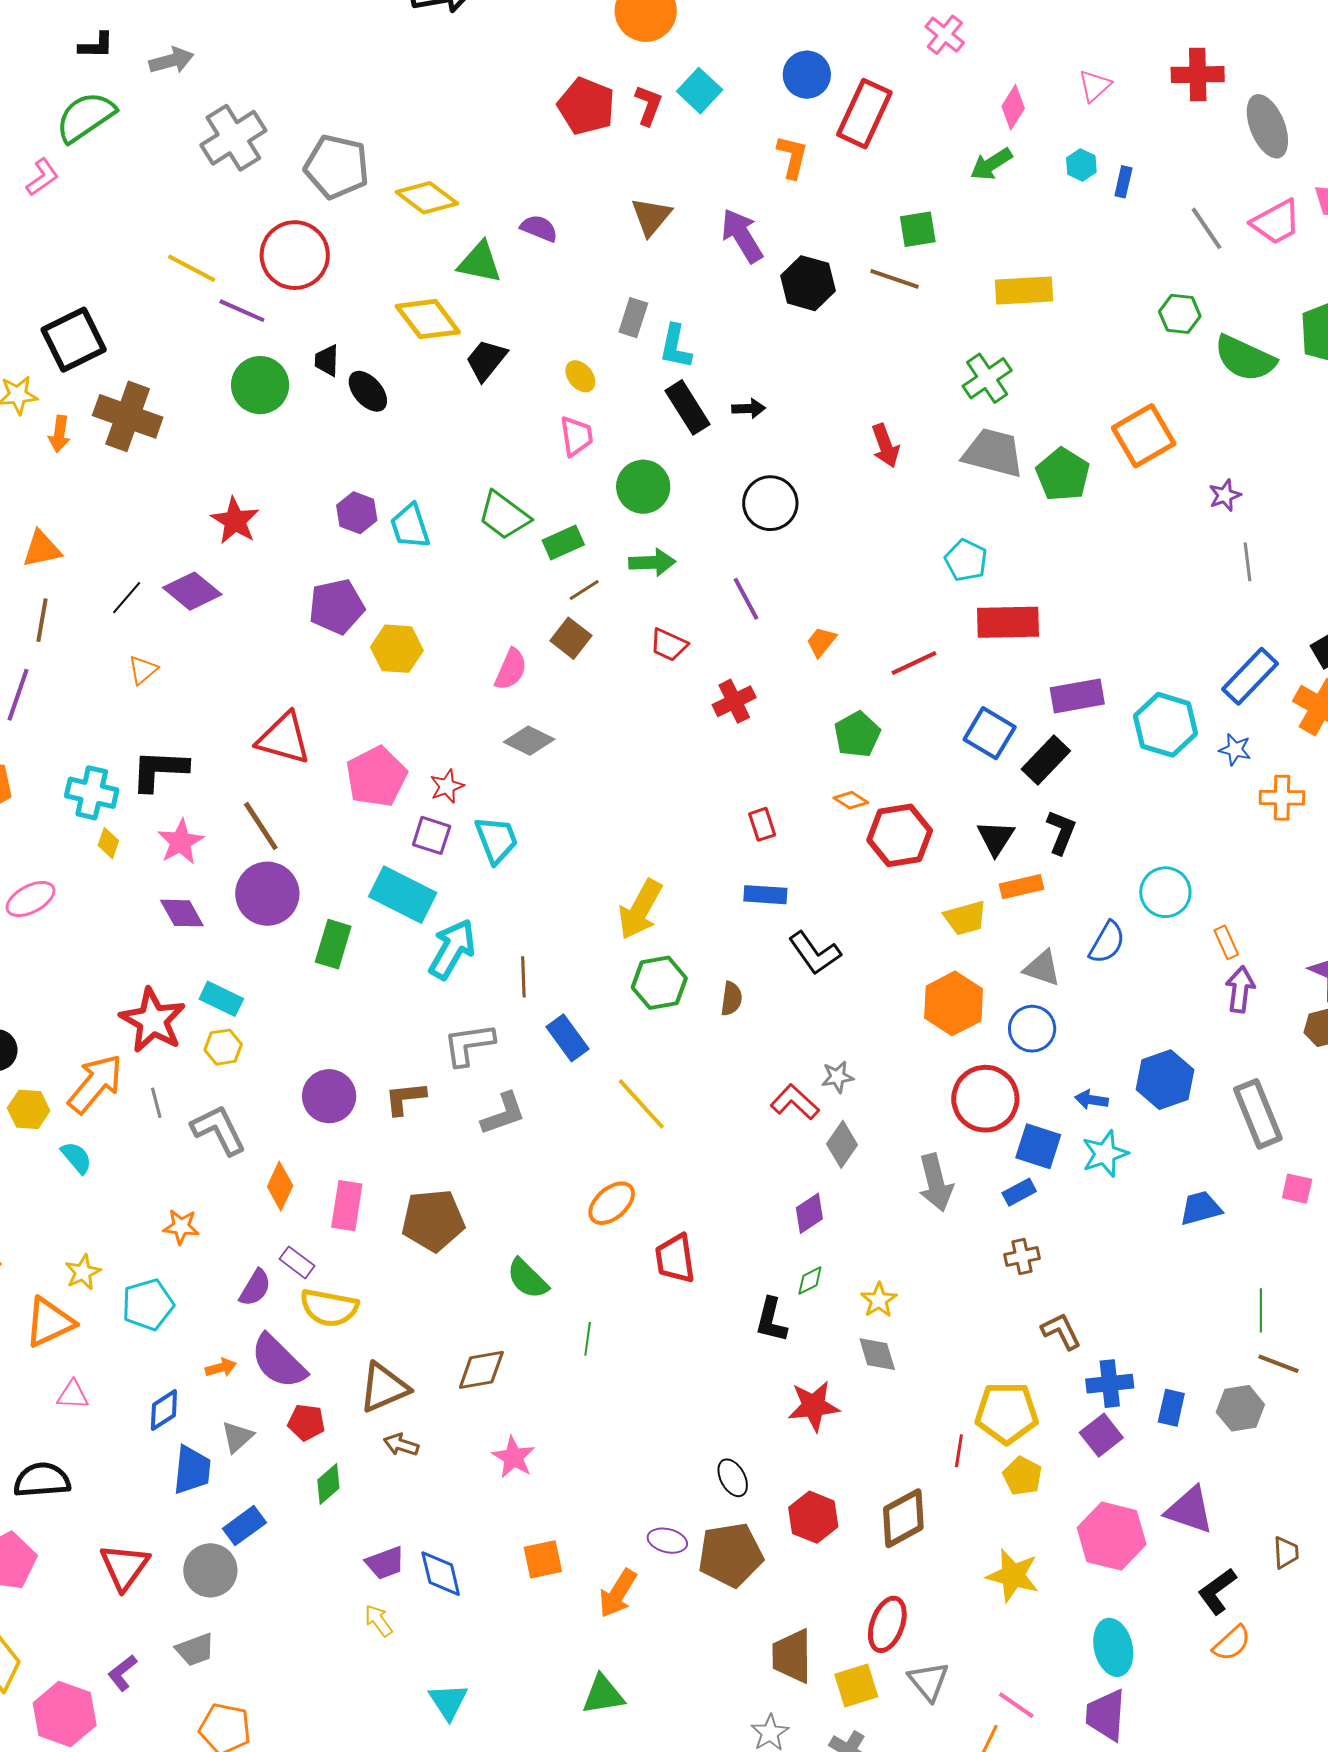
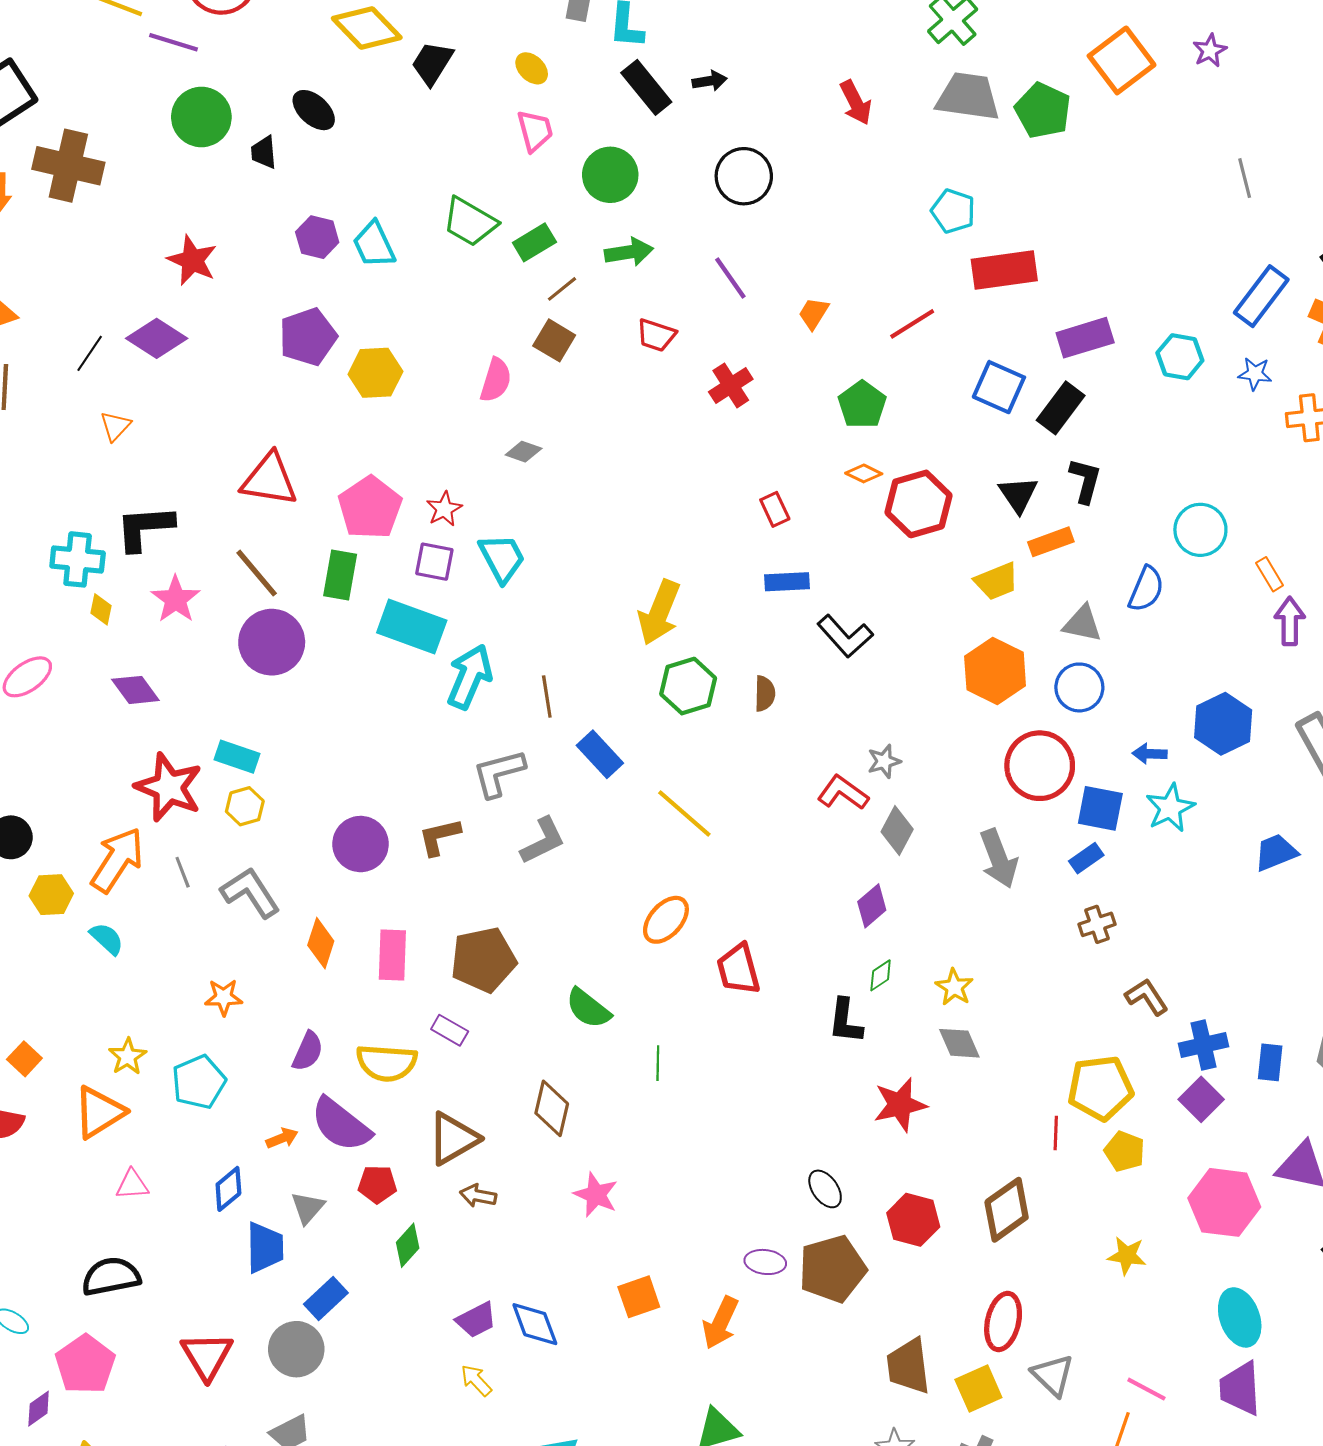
black trapezoid: (327, 360) -> (264, 152), moved
purple star: (1225, 495) -> (1210, 51), moved
cyan hexagon: (1166, 725) -> (1180, 357), size x0.7
gray diamond: (529, 741) -> (524, 452), size x0.7
purple diamond: (182, 913) -> (135, 690), moved
green rectangle: (333, 944) -> (340, 575), moved
purple rectangle: (297, 1262) -> (450, 1030), moved
brown diamond: (481, 1370) -> (552, 1108), turned -60
yellow star: (1013, 1576) -> (1127, 1256), size x0.7

